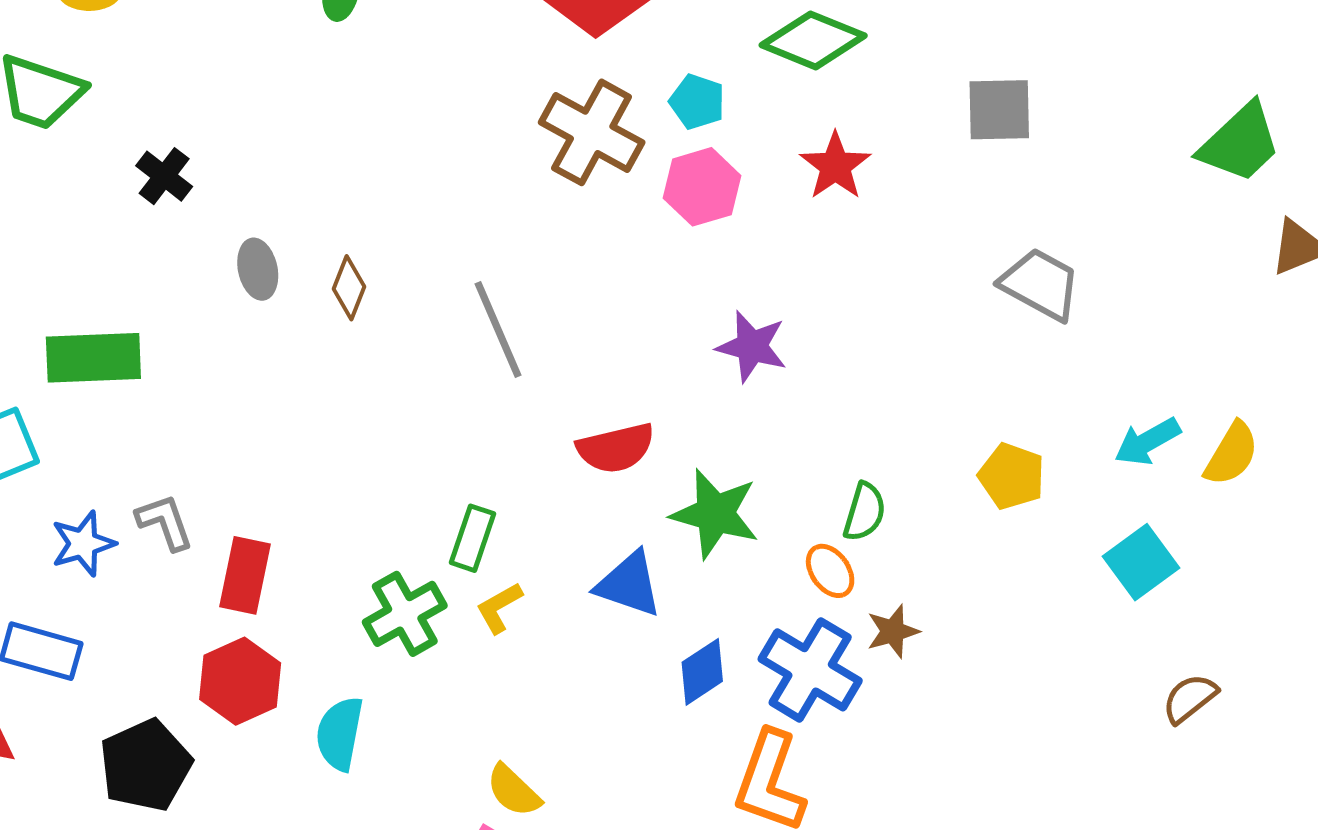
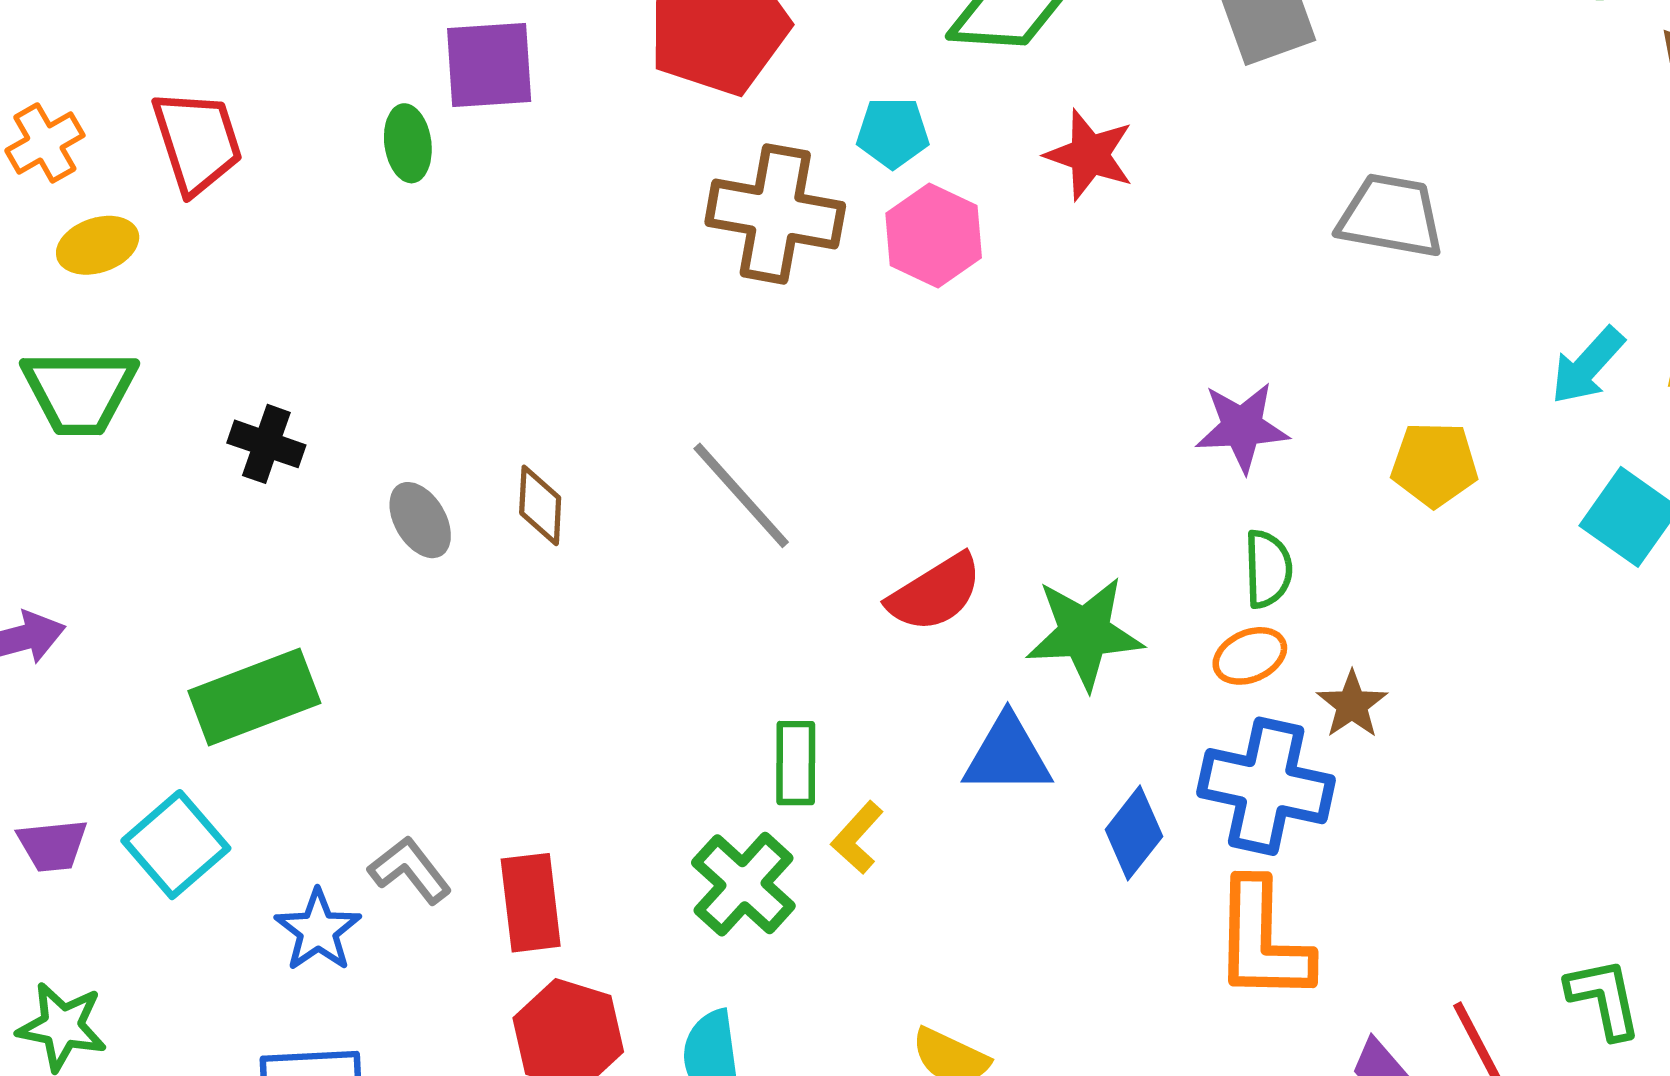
purple star: (752, 347) -> (1242, 427), moved
orange ellipse: (830, 571) -> (1250, 656), turned -60

